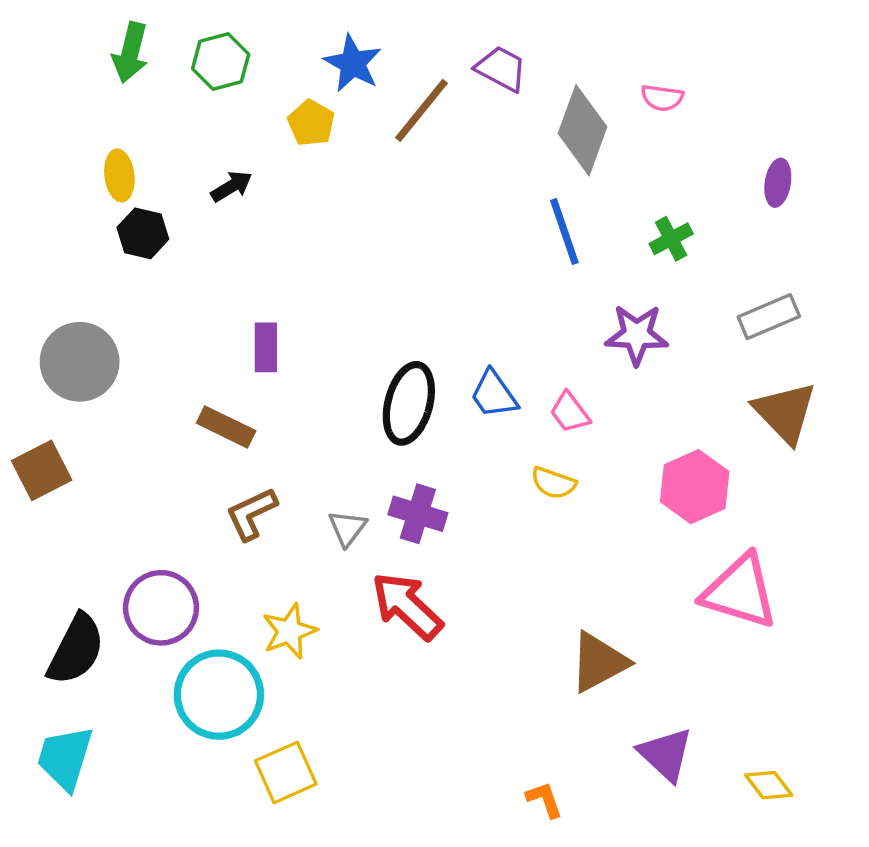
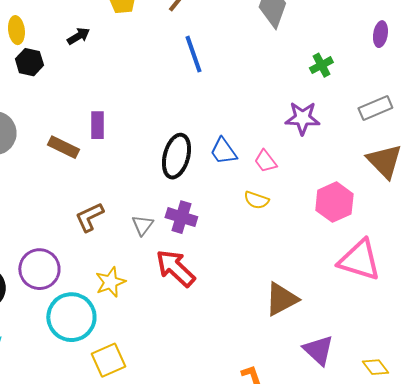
blue line: (564, 232) -> (193, 54), moved
brown rectangle: (226, 427) -> (63, 147), moved

